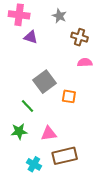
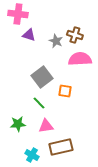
gray star: (59, 16) -> (56, 41), moved
pink semicircle: (85, 63) -> (80, 59), size x1.6
green line: (28, 106) -> (39, 103), moved

